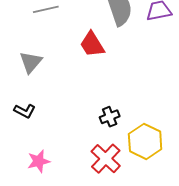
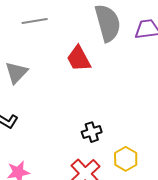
yellow hexagon: (145, 141) -> (126, 159), size x0.7

